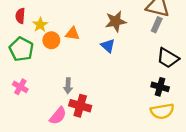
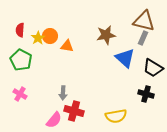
orange circle: (51, 40) -> (50, 36), moved
blue triangle: (108, 46) -> (125, 58), moved, size x1.5
yellow semicircle: (162, 111) -> (116, 116), moved

